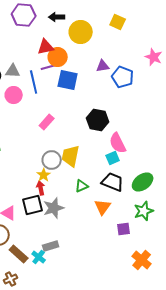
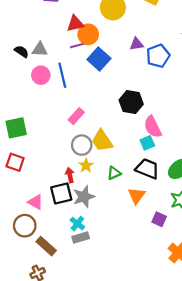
blue pentagon: (123, 77) -> (158, 56), turned 30
blue square: (68, 80) -> (99, 59), turned 30
blue line: (34, 82) -> (62, 75), moved
pink rectangle: (47, 122) -> (76, 116), moved
yellow trapezoid: (71, 156) -> (102, 141), turned -45
yellow star: (44, 175) -> (86, 165), moved
purple square: (124, 229) -> (159, 219), turned 32
cyan cross: (39, 257) -> (77, 224), moved

